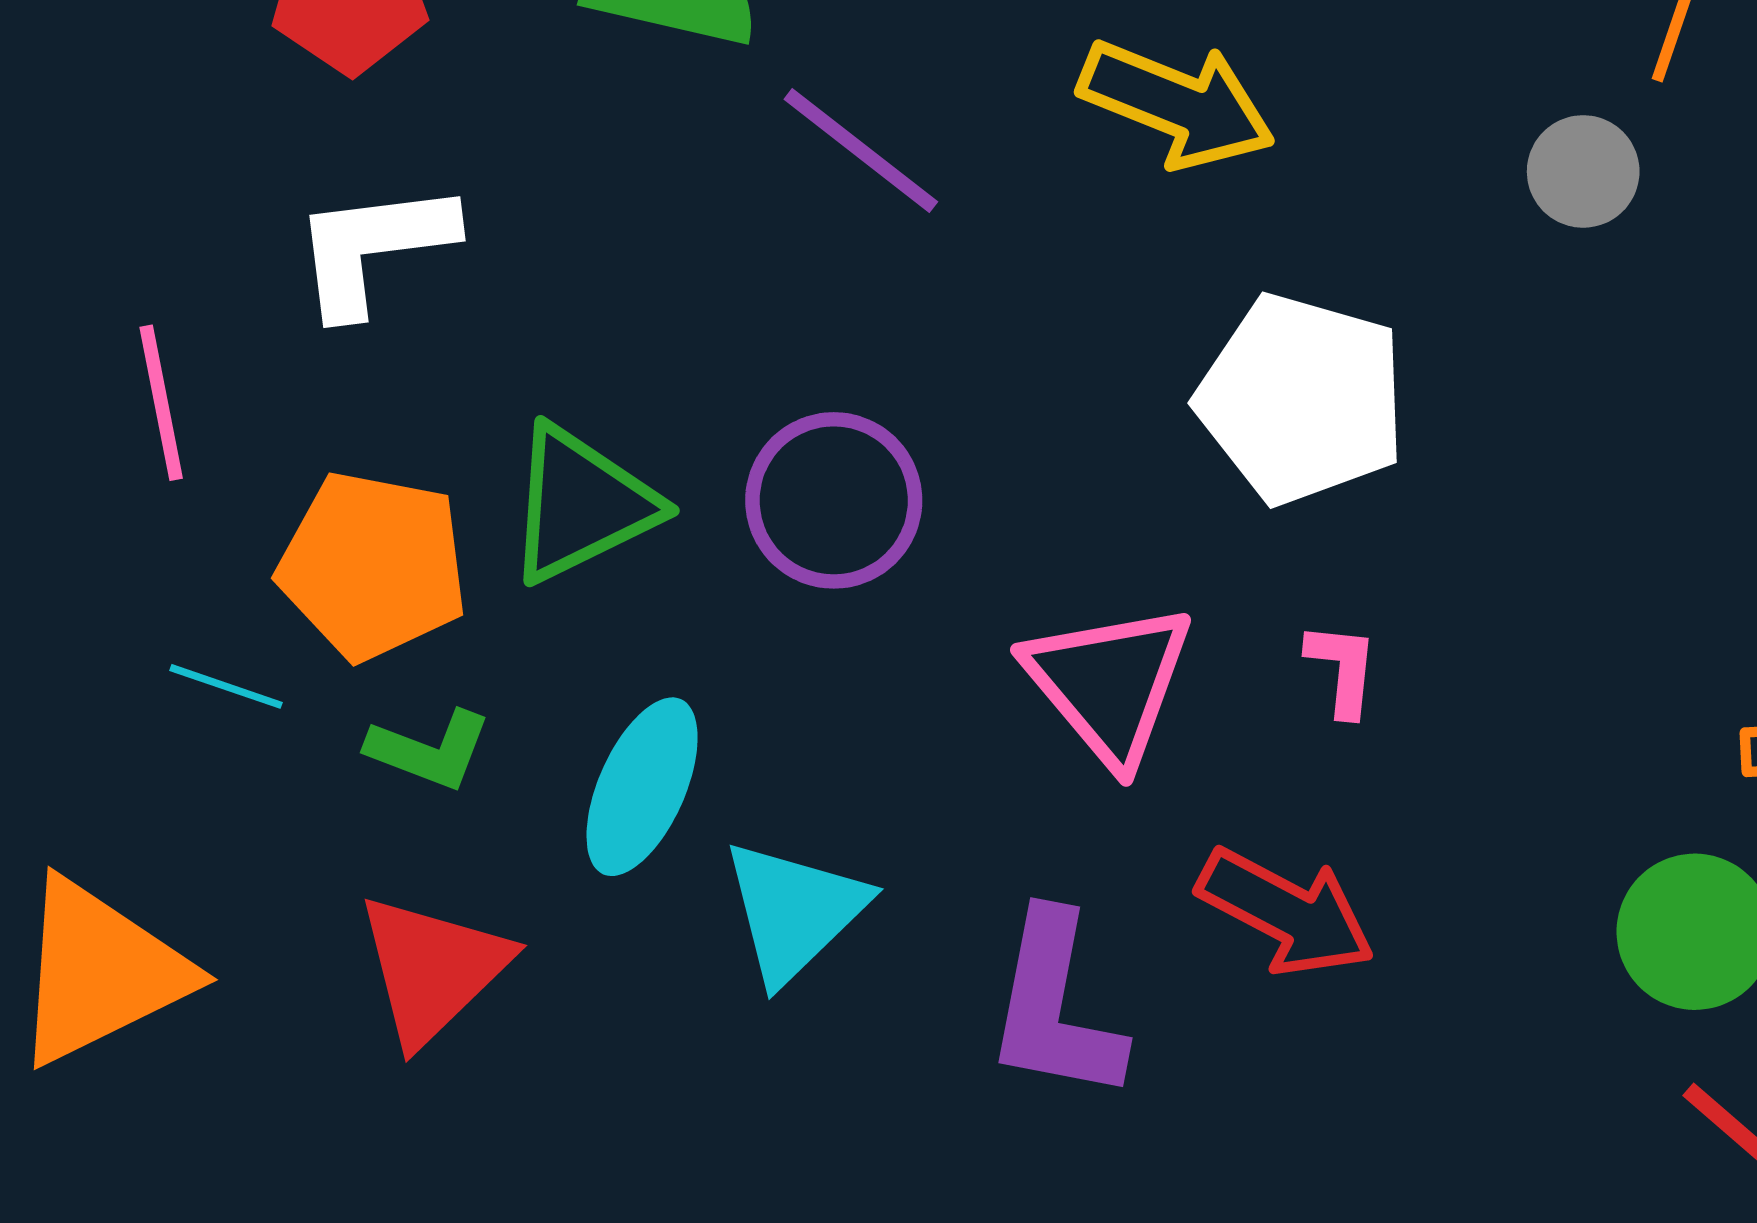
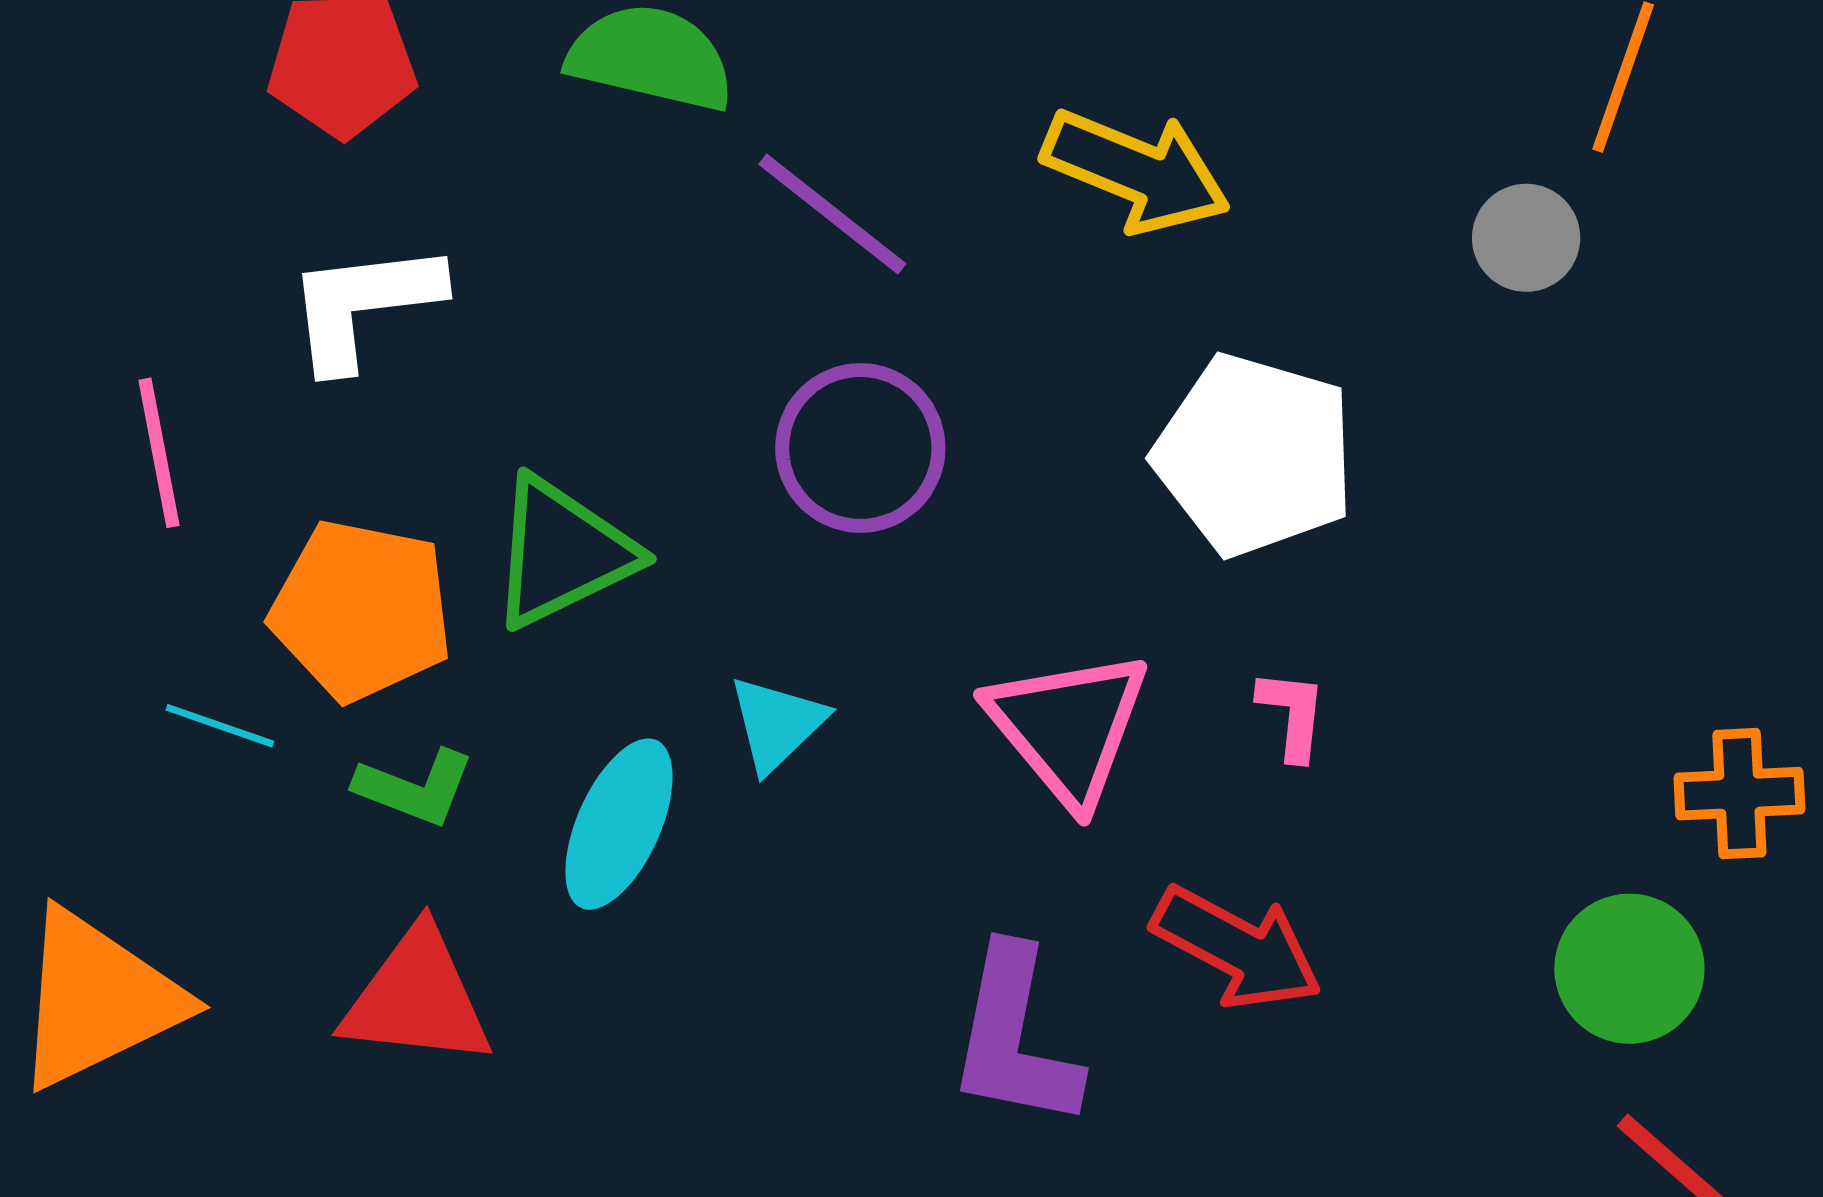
purple circle: (834, 500) -> (860, 448), moved
cyan triangle: (794, 911) -> (777, 724), moved, size x0.7
red triangle: (433, 969) -> (417, 998), turned 50

